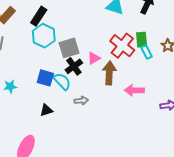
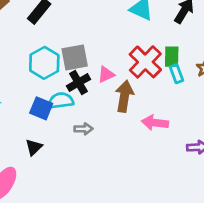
cyan hexagon: (44, 36) -> (44, 63), moved
blue square: (45, 78) -> (41, 108), moved
cyan semicircle: (62, 81) -> (61, 101), turned -60
black triangle: (46, 110) -> (34, 147), moved, turned -32

